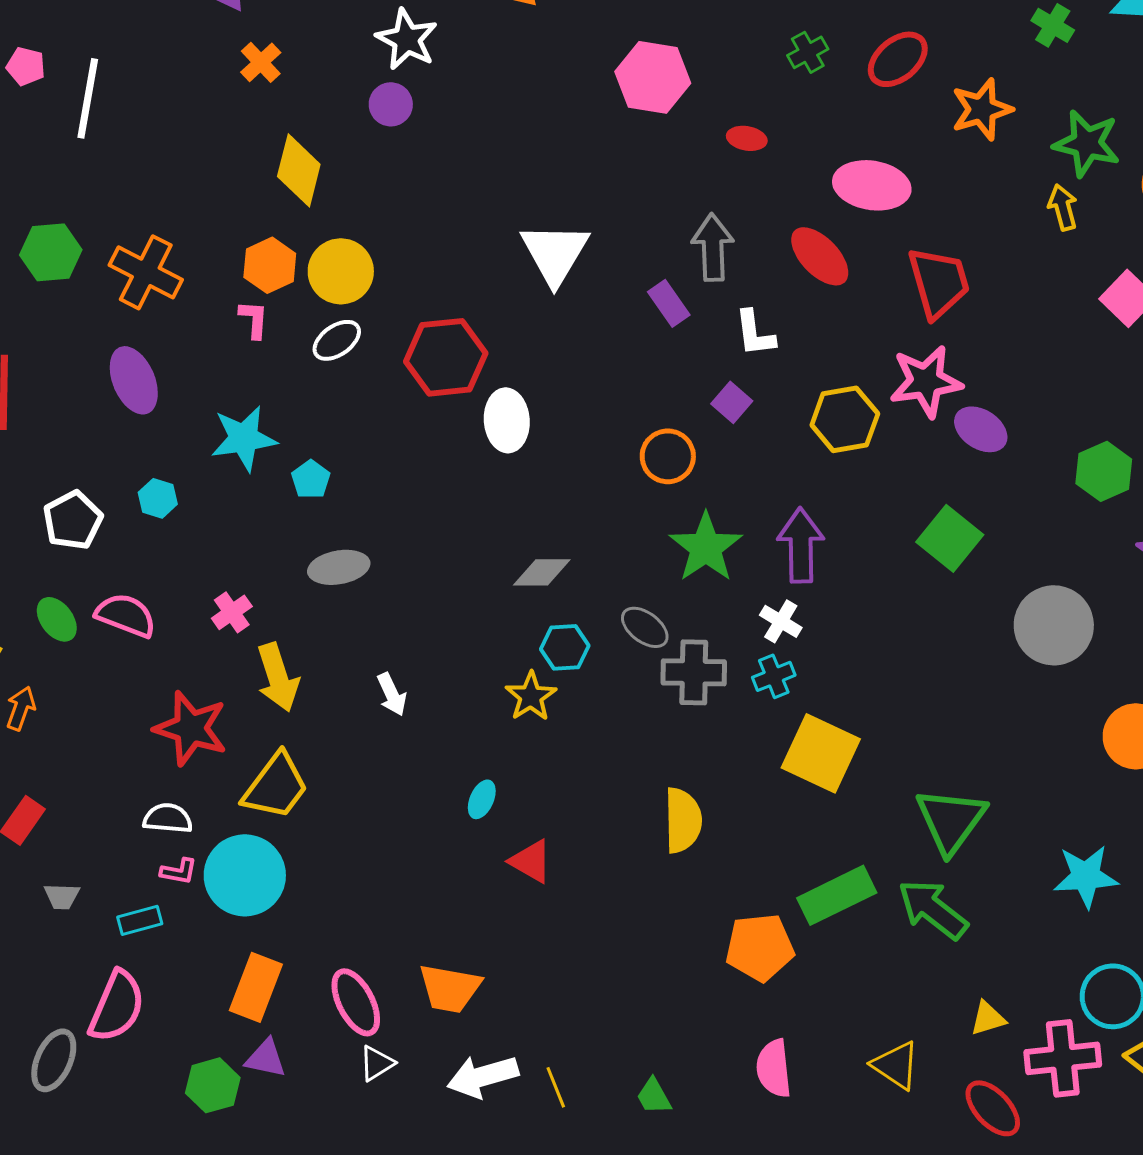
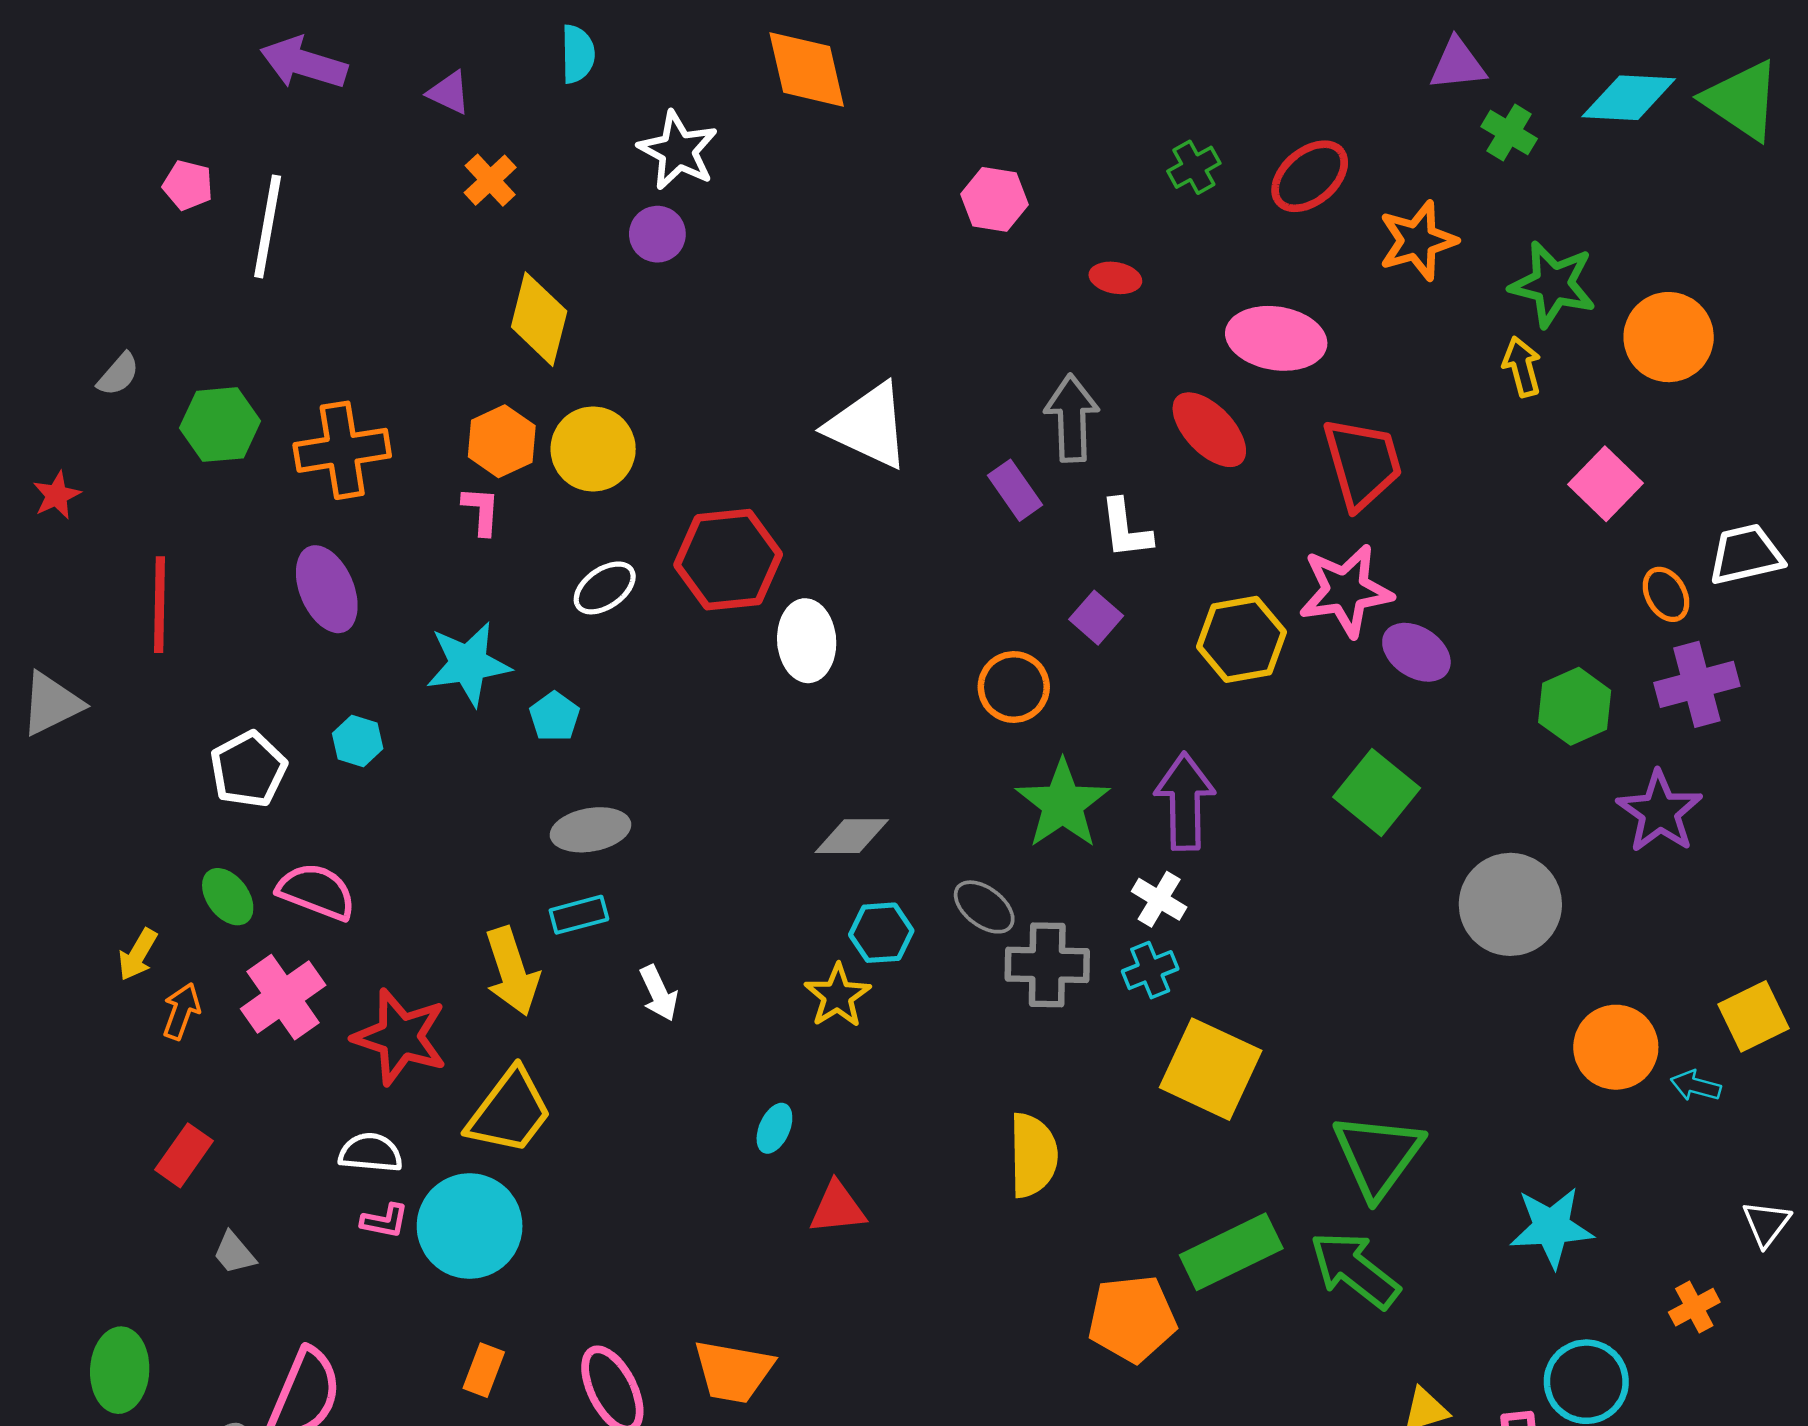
pink hexagon: (653, 77) -> (994, 199), size x0.7
white triangle: (555, 253) -> (868, 426), turned -36
orange cross: (146, 272) -> (342, 450), turned -36
white ellipse: (337, 340) -> (605, 588), moved
pink cross: (232, 612) -> (283, 997), moved, size x1.6
red triangle: (531, 861) -> (838, 1208), turned -36
gray trapezoid: (62, 896) -> (234, 1253), turned 48
cyan rectangle: (140, 920) -> (579, 915), moved
orange rectangle: (256, 987) -> (484, 1370), size x0.6

